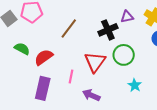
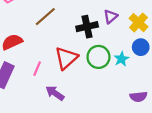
purple triangle: (127, 17) -> (111, 17), turned -40
cyan star: (135, 85) -> (121, 59), moved

